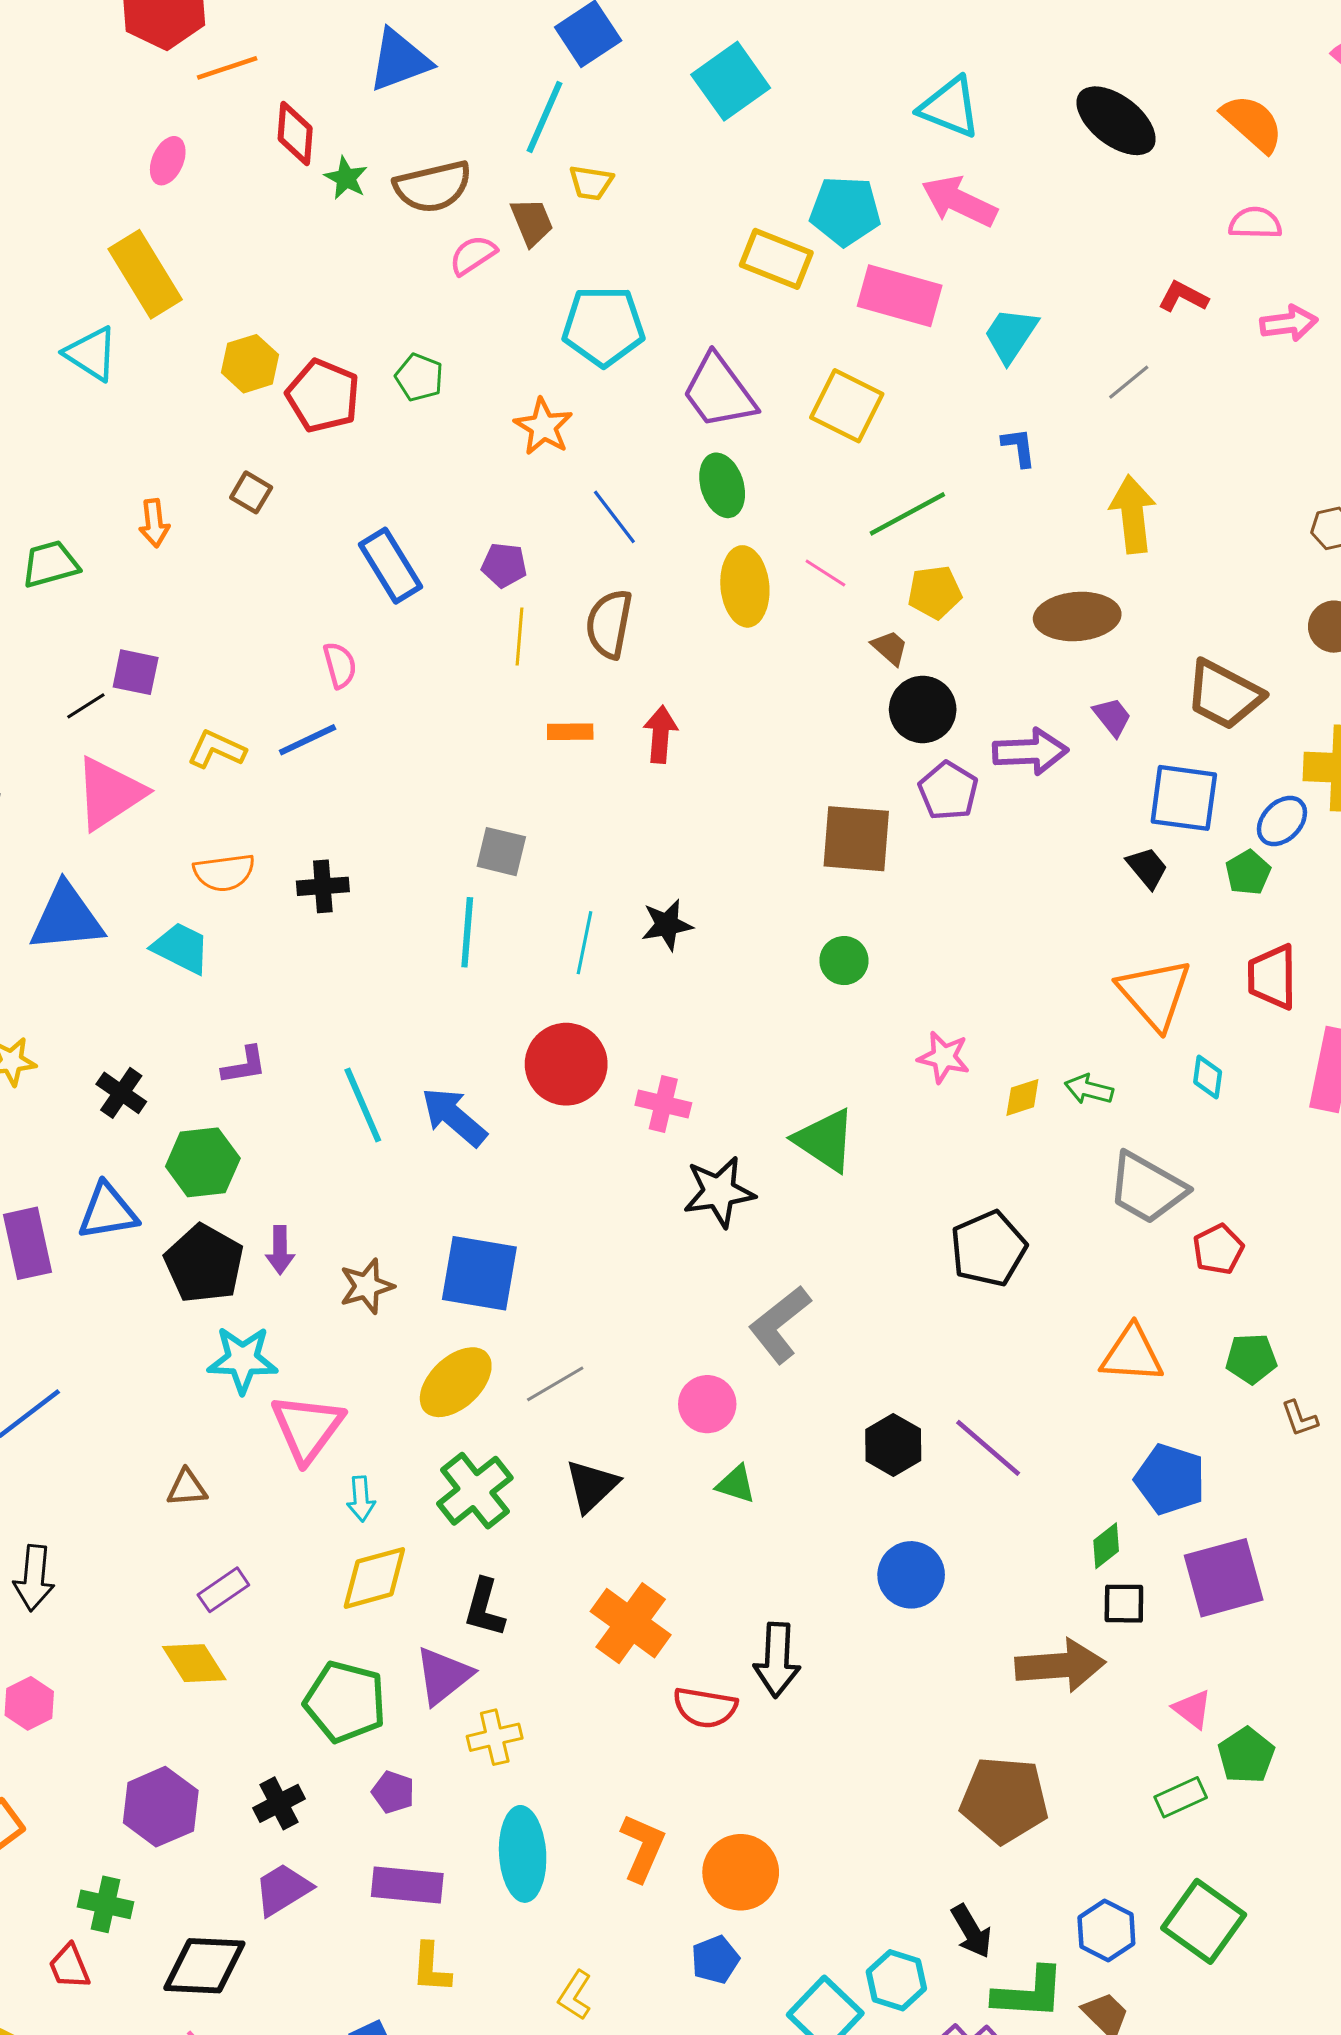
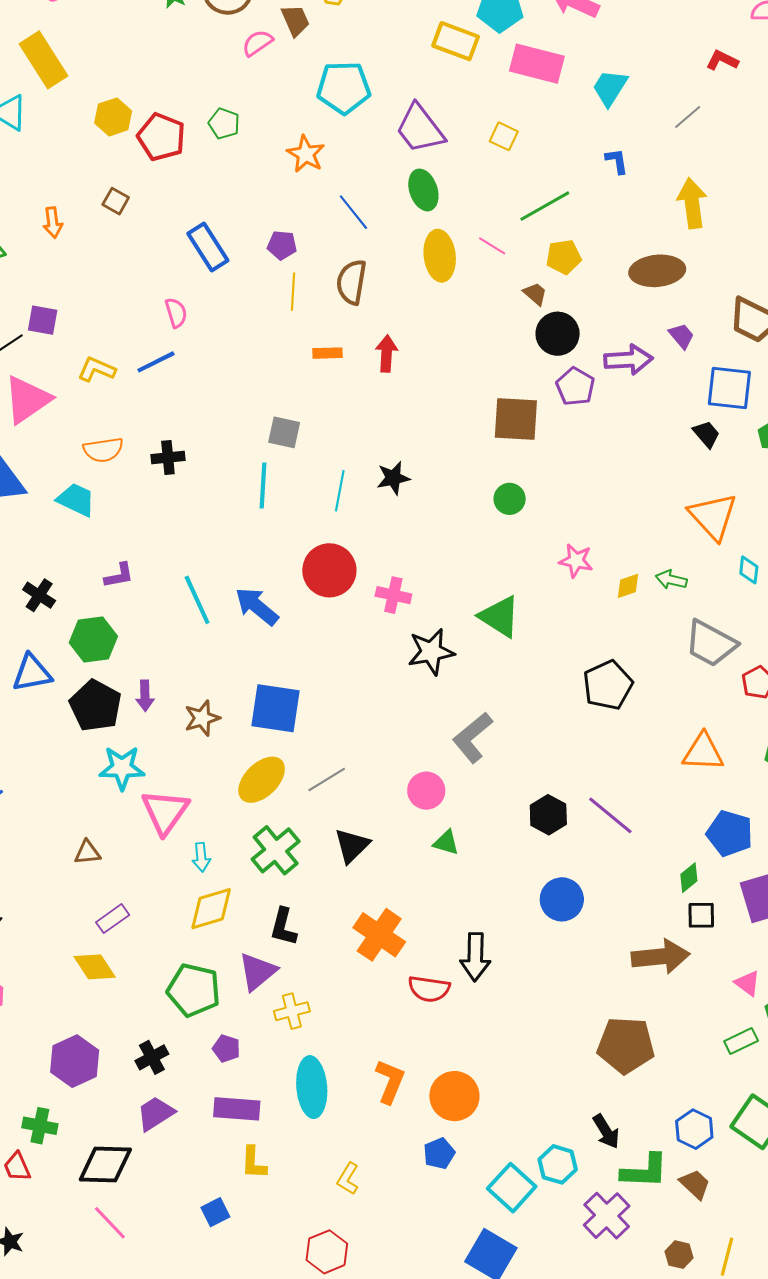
yellow square: (847, 406) -> (504, 136), size x0.6

